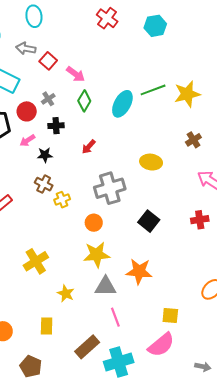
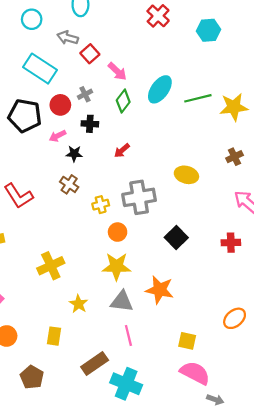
cyan ellipse: (122, 104) -> (160, 89), moved
yellow cross: (62, 200) -> (101, 205), moved
pink semicircle: (161, 345) -> (195, 373), moved, turned -120
cyan cross: (119, 362) -> (126, 384), turned 32

